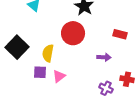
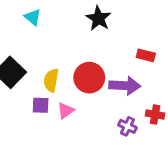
red circle: (73, 33) -> (89, 78), moved
purple arrow: (104, 57) -> (125, 86), size x1.6

